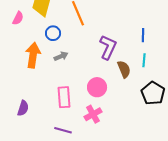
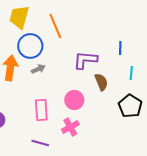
blue circle: (53, 33) -> (30, 46), size x1.6
purple L-shape: (108, 47) -> (85, 60), turned -110
cyan line: (144, 60) -> (131, 73), moved

